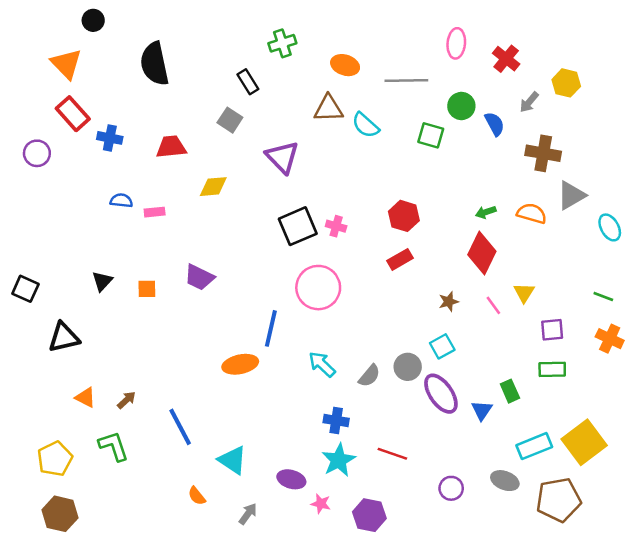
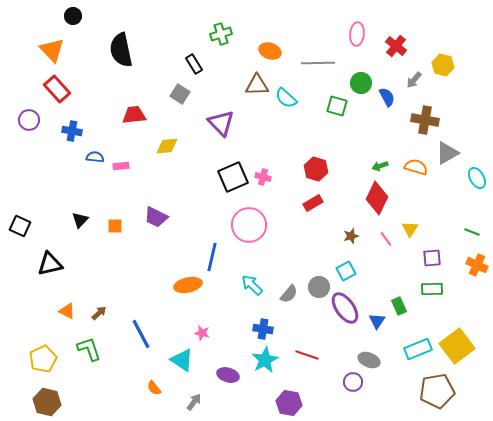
blue cross: (110, 138) -> (72, 131), moved
gray ellipse: (505, 481) -> (369, 360), moved
pink star: (321, 504) -> (202, 333), moved

